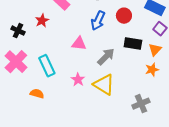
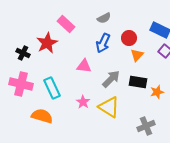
red star: (42, 21) -> (47, 43), size x1.5
black rectangle: (133, 44) -> (138, 82), moved
orange triangle: (155, 50) -> (137, 55), moved
pink cross: (16, 62) -> (21, 84), turned -30
orange semicircle: (37, 94) -> (42, 116), size x1.5

